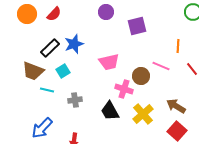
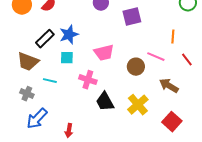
cyan square: (63, 71) -> (67, 58), moved, turned 32
pink cross: (124, 89) -> (88, 80), moved
cyan line: (47, 90) -> (50, 81), moved
gray cross: (75, 100) -> (27, 94), moved, turned 32
brown arrow: (176, 106) -> (169, 86), moved

